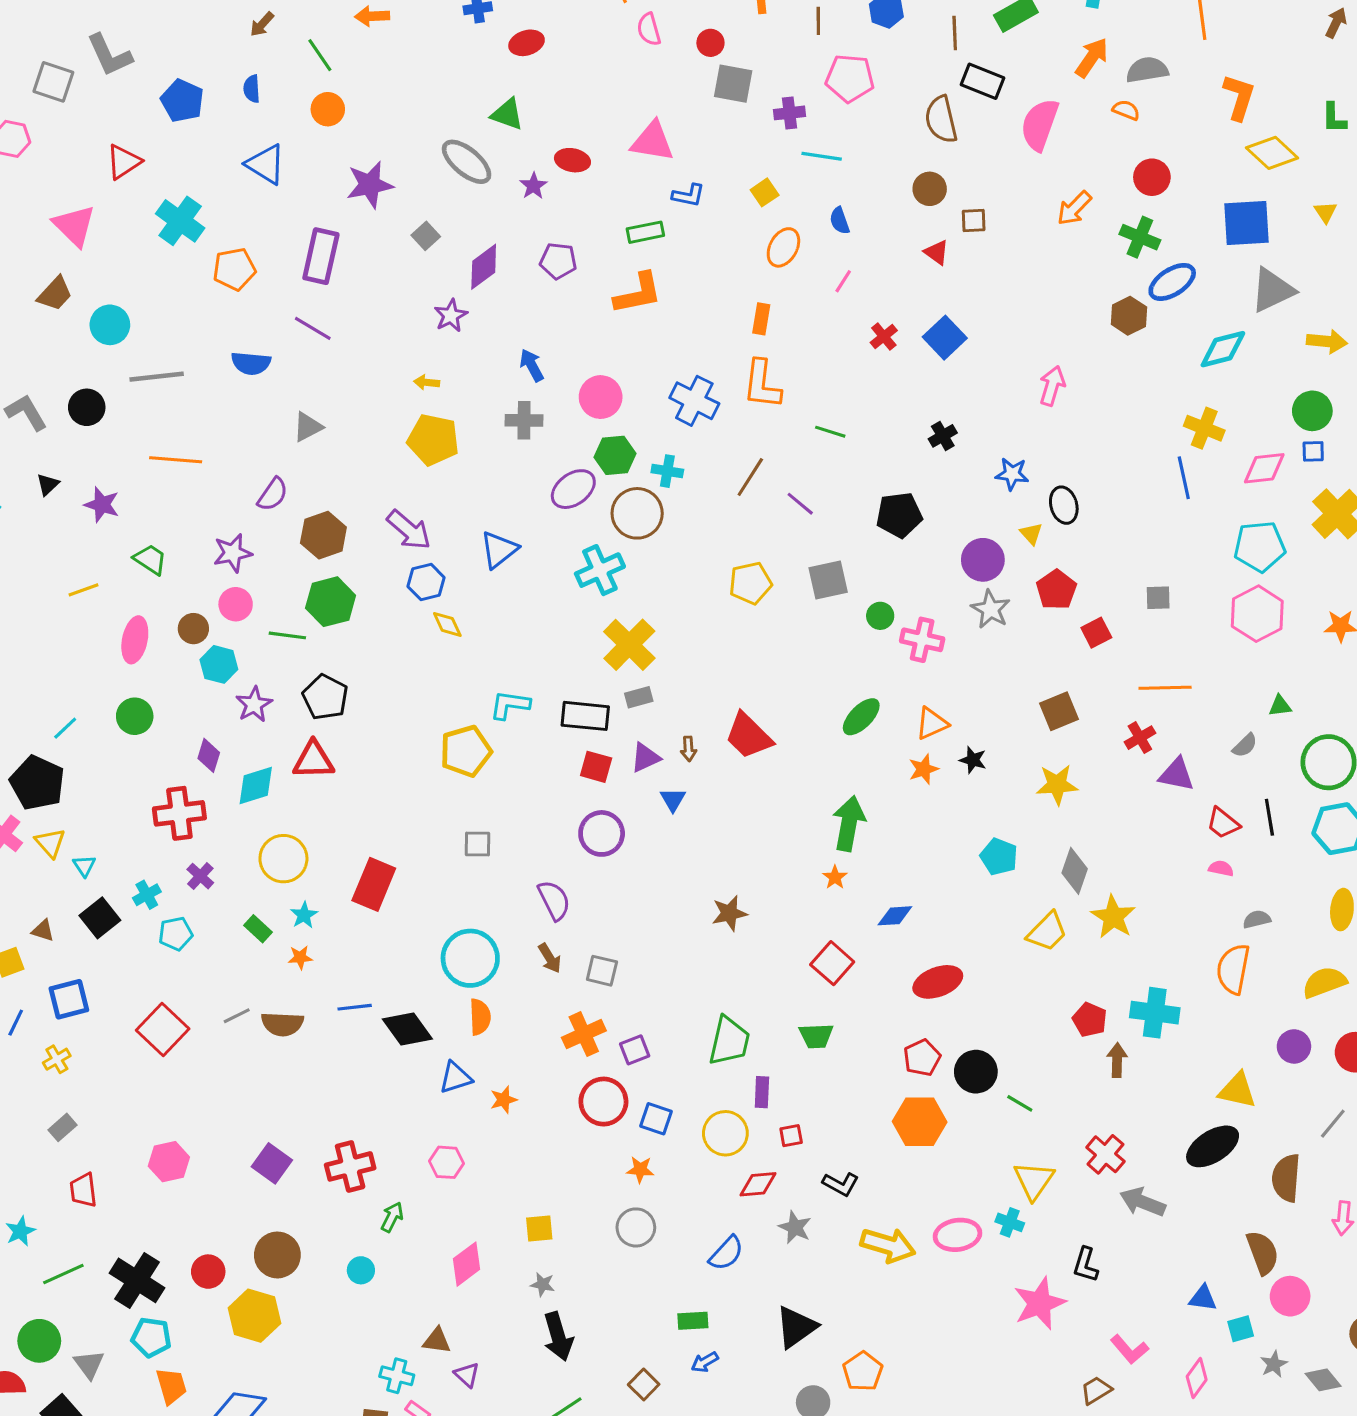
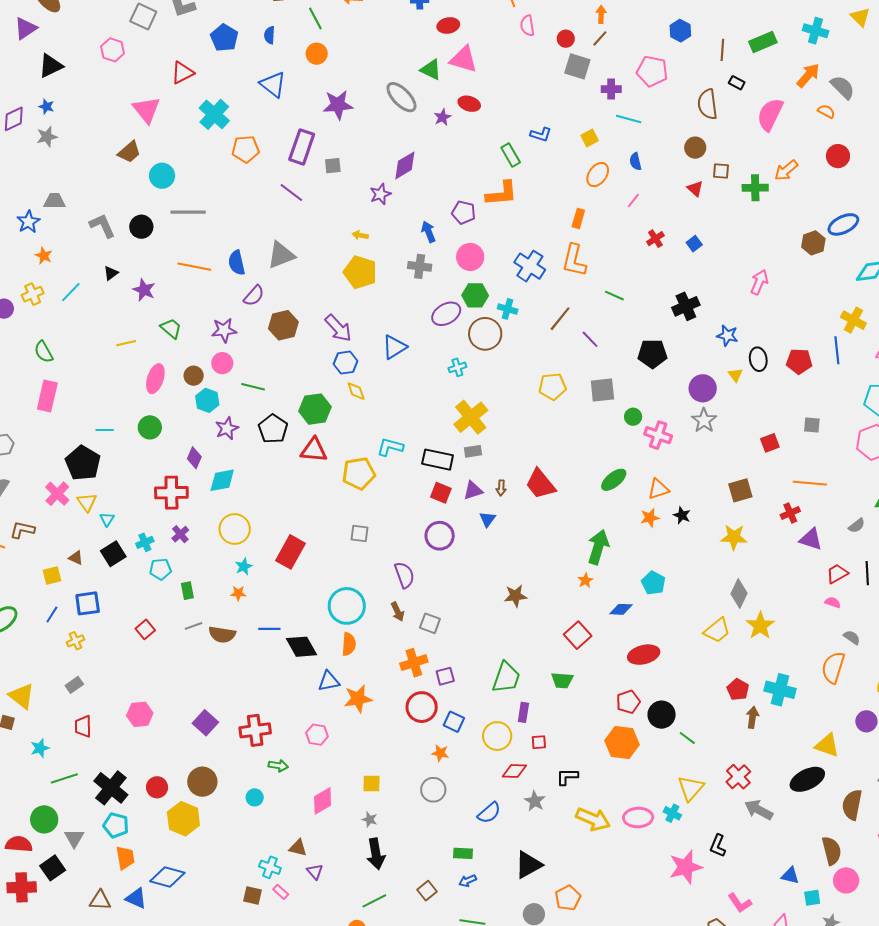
brown line: (818, 21) -> (600, 38), moved, turned 36
gray semicircle: (1147, 70) -> (843, 87), turned 48
black rectangle: (982, 81) -> (737, 83), size x0.6
pink triangle: (652, 141) -> (464, 59), moved
green rectangle: (645, 232) -> (511, 155), turned 65
gray square: (426, 236) -> (333, 166), moved, turned 30
green cross: (1140, 237) -> (755, 188), moved, turned -30
purple pentagon: (558, 261) -> (464, 213), moved
blue square: (945, 338) -> (694, 244), size x0.6
blue semicircle: (251, 363) -> (237, 263), moved, turned 65
gray triangle: (308, 427) -> (281, 255), size x1.4
black cross: (943, 436) -> (686, 306), size x1.5
cyan cross: (600, 570) -> (457, 367), size x0.6
red pentagon: (1056, 590) -> (799, 361), moved, turned 30
green hexagon: (331, 602) -> (315, 409), moved
cyan line: (65, 728) -> (105, 430), turned 36
red triangle: (313, 760) -> (314, 450), moved
red trapezoid: (1223, 823) -> (837, 574), turned 105
cyan pentagon: (999, 857) -> (653, 583), moved
gray semicircle: (1257, 919) -> (852, 637), turned 42
green rectangle: (258, 929) -> (187, 591), moved, turned 30
red square: (163, 1030) -> (145, 629), size x0.6
orange star: (504, 1100) -> (358, 699), size x1.6
black L-shape: (841, 1184) -> (567, 777), turned 145
green arrow: (392, 1217) -> (278, 766), turned 66

